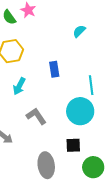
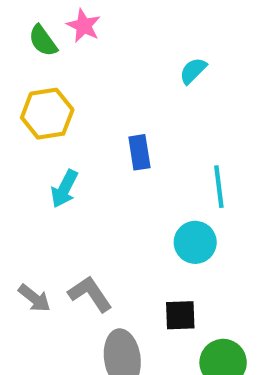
cyan circle: (80, 111) -> (195, 242), size x0.7
gray L-shape: (36, 116) -> (90, 294), moved

